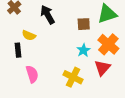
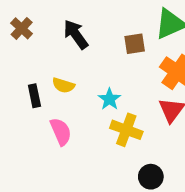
yellow semicircle: (29, 35) -> (63, 85), moved
cyan star: (83, 50) -> (109, 99), moved

